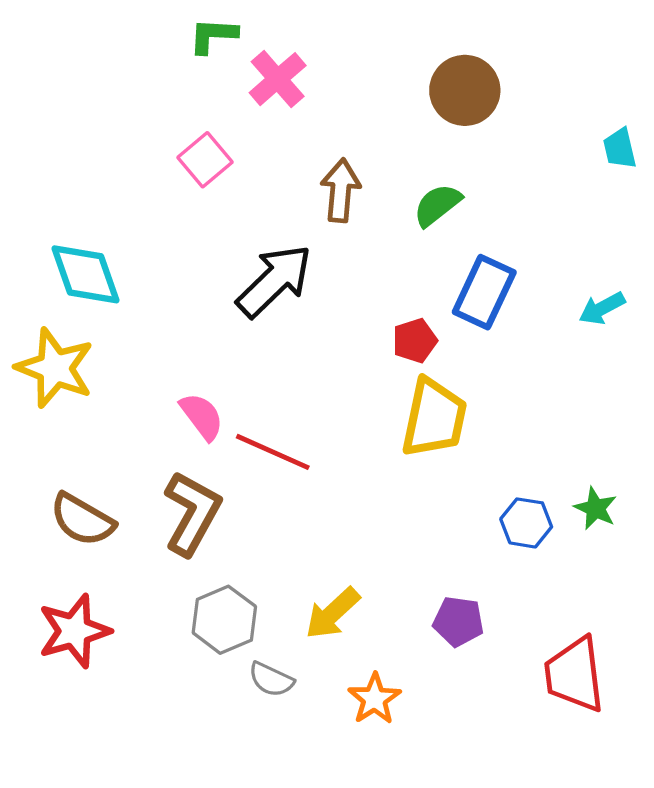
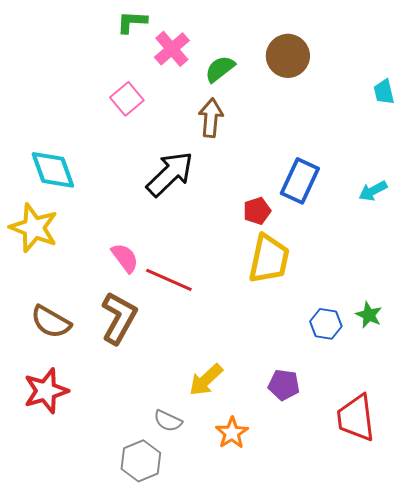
green semicircle: (437, 205) -> (220, 69), moved
gray hexagon: (224, 620) -> (141, 461), moved

